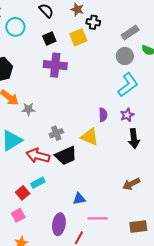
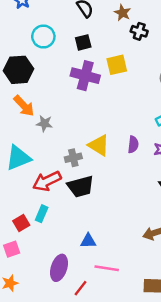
cyan circle: (15, 27) -> (43, 37), moved
yellow square: (78, 37) -> (117, 65), moved
yellow triangle: (90, 137) -> (99, 145), moved
red arrow: (38, 156) -> (47, 181), turned -50
cyan rectangle: (38, 183) -> (42, 214), turned -48

